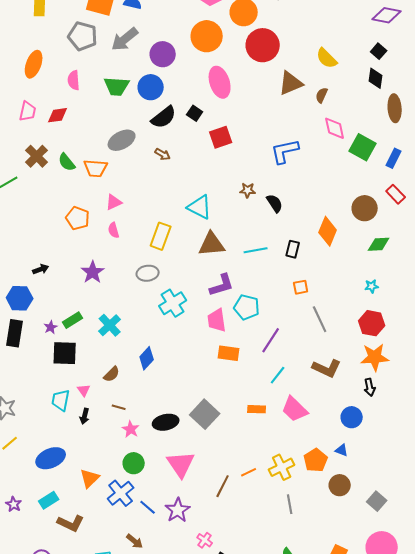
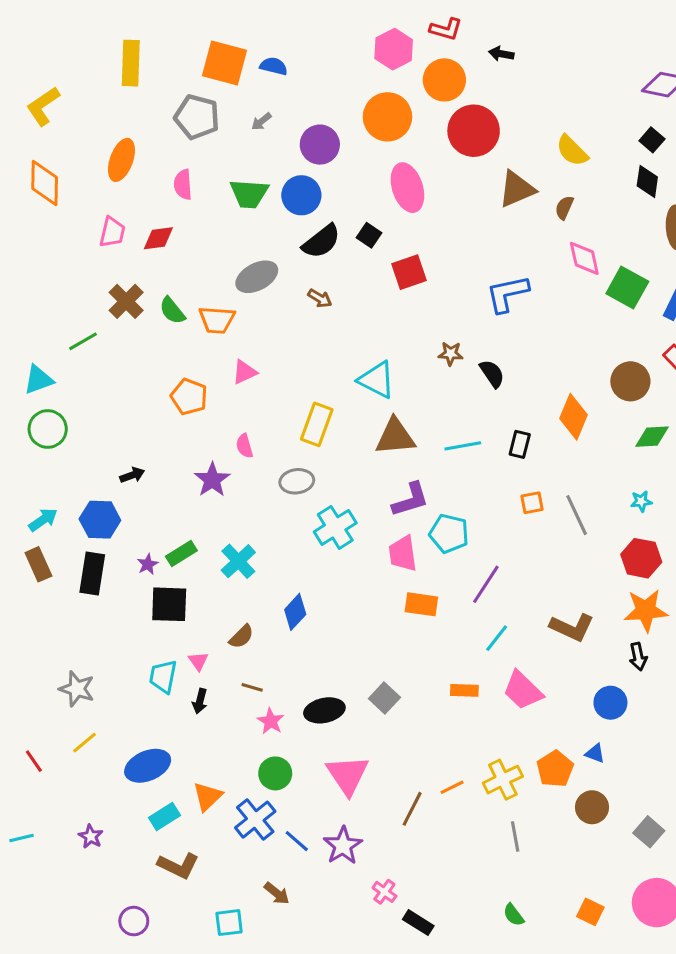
gray arrow: (125, 39) -> (261, 121), size x0.5
pink semicircle: (114, 230) -> (244, 446), moved
gray line: (320, 319) -> (577, 515), moved
gray square: (205, 414) -> (384, 698), size x0.7
cyan rectangle: (49, 500) -> (165, 816), moved

